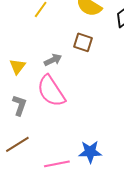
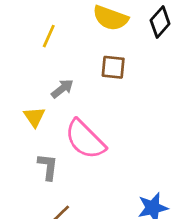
gray arrow: (53, 60) -> (62, 89), moved

